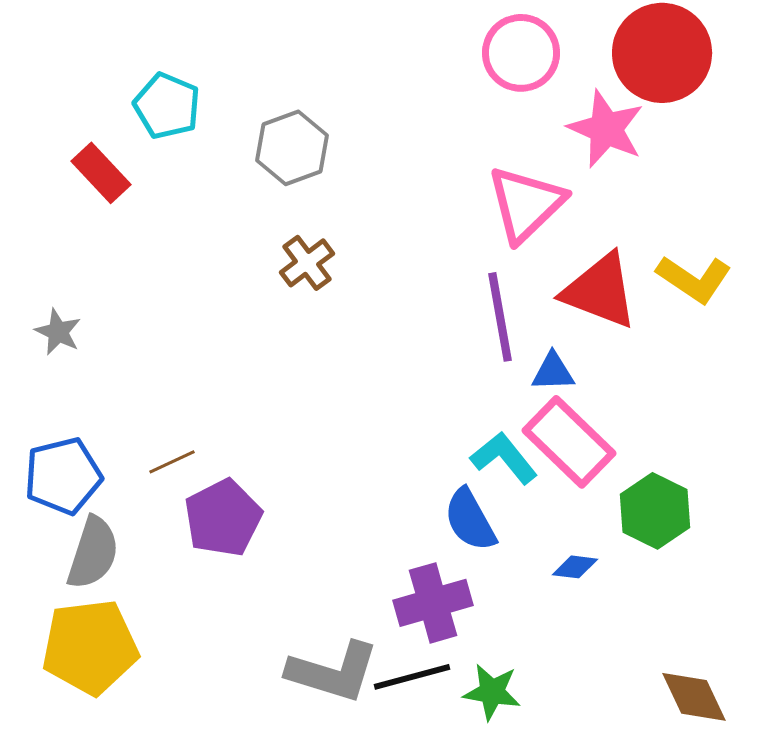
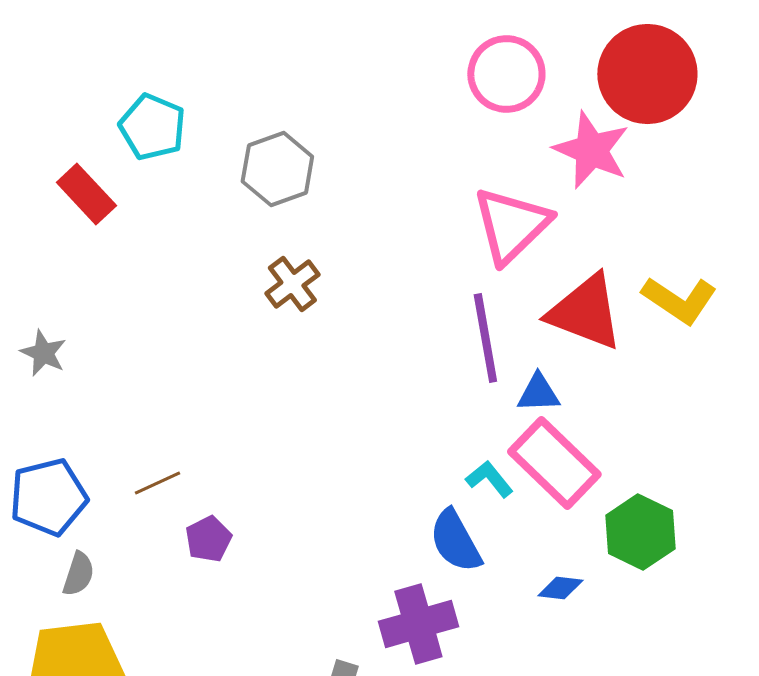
cyan L-shape: (504, 458) -> (489, 479), size x0.7
purple pentagon: (223, 518) -> (208, 539), size x0.6
gray semicircle: (93, 553) -> (78, 574), size x0.6

